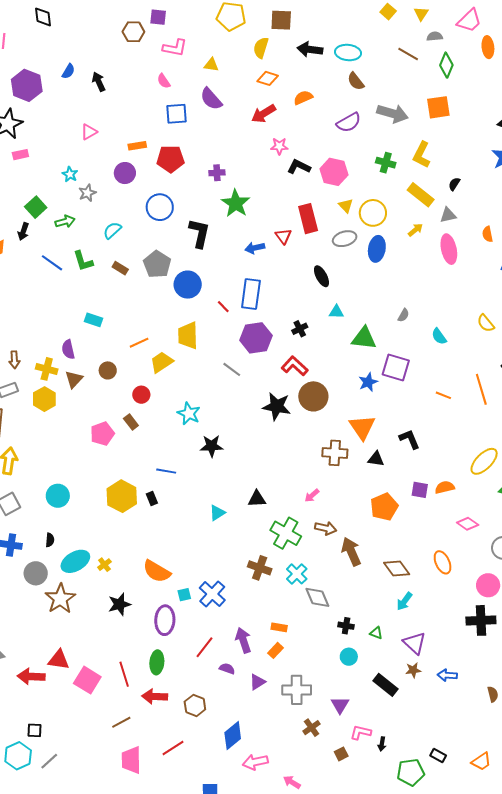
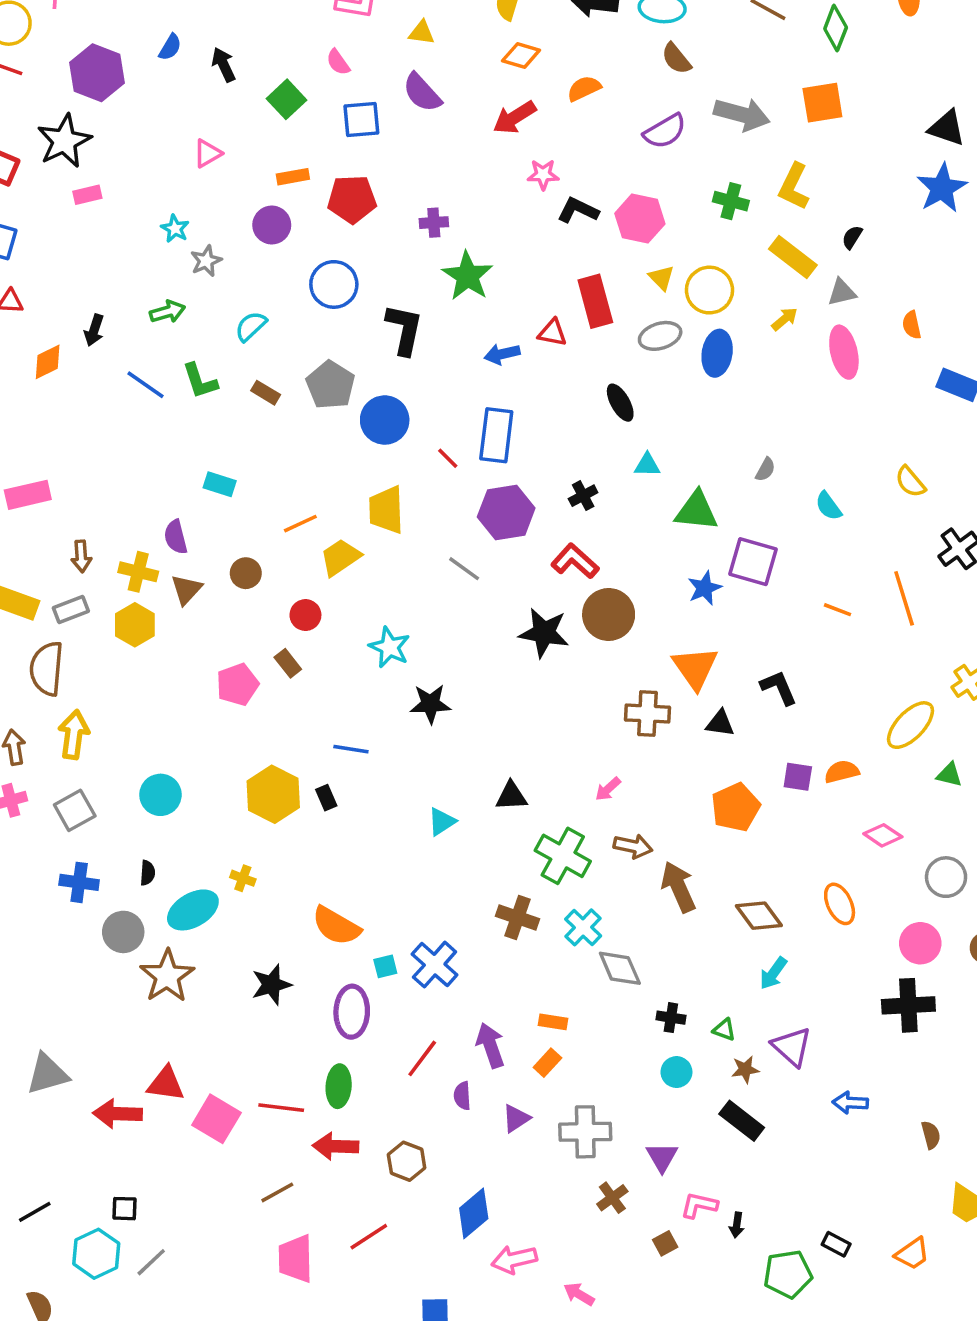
green square: (36, 207) -> (287, 99), moved
red triangle: (283, 236) -> (552, 333), turned -42
yellow cross: (104, 565) -> (243, 878), moved, turned -32
purple semicircle: (227, 669) -> (462, 1096), turned -112
brown star: (413, 670) -> (745, 1070), moved
red line: (124, 674) -> (281, 1108), turned -65

